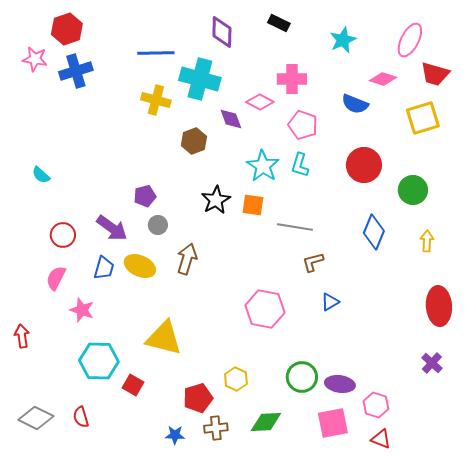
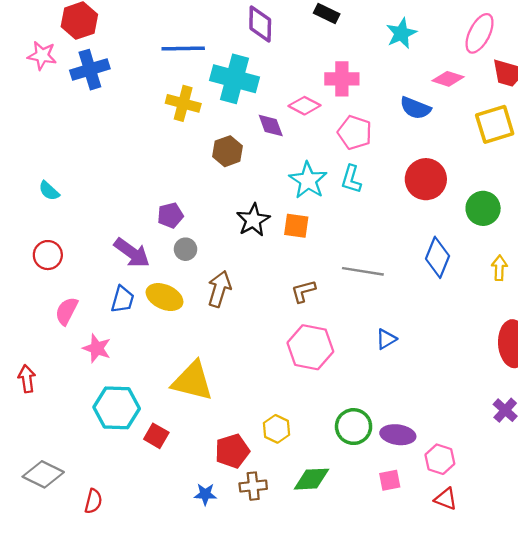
gray line: (295, 227) -> (363, 271), moved
red circle: (63, 235) -> (48, 255), moved
brown L-shape: (313, 262) -> (303, 291), moved
red semicircle: (81, 417) -> (93, 501), moved, turned -150
pink square: (333, 423) -> (390, 480), size x0.6

